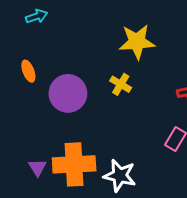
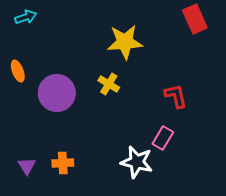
orange cross: (74, 164) -> (63, 163), size x0.5
white star: (120, 176) -> (137, 162), moved

